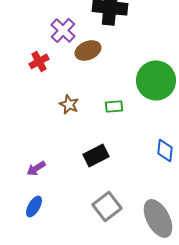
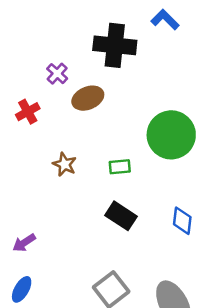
purple cross: (63, 30) -> (57, 74), size x0.7
black rectangle: (96, 155) -> (121, 216), moved, turned 60

